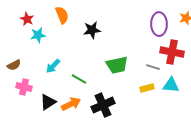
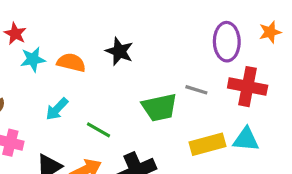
orange semicircle: (62, 15) -> (71, 63), moved, turned -54
black star: (92, 30) -> (119, 51), turned 30
gray line: (153, 67) -> (196, 90), moved
yellow rectangle: (147, 88) -> (208, 144), size x1.5

